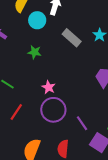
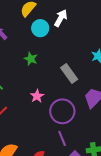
gray rectangle: (72, 38) -> (69, 74), moved
purple circle: (53, 110) -> (62, 111), moved

